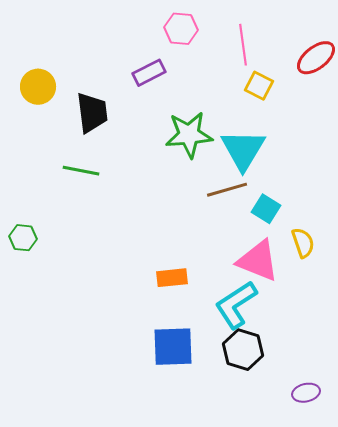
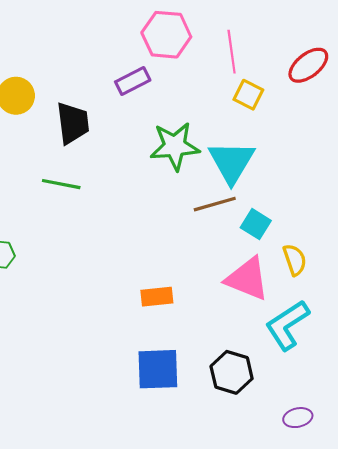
pink hexagon: (181, 29) -> (166, 35), size x1.4
cyan L-shape: (236, 305) -> (287, 325), moved

